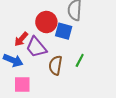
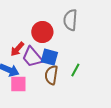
blue square: (64, 31) -> (49, 57), moved
pink square: (22, 85) -> (18, 84), moved

